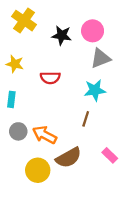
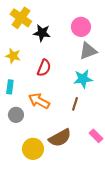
black star: (62, 35) -> (42, 33), moved
red semicircle: (50, 78) -> (44, 68), turned -66
orange arrow: (45, 135) -> (39, 101), moved

